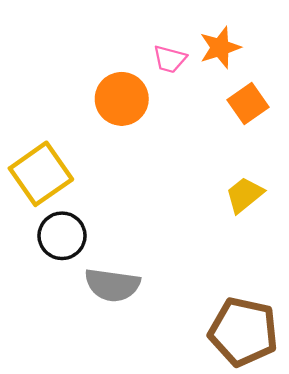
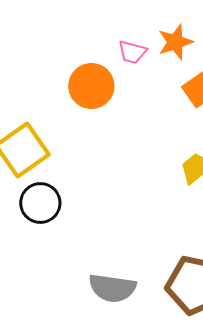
gray semicircle: (112, 285) -> (112, 288), moved

